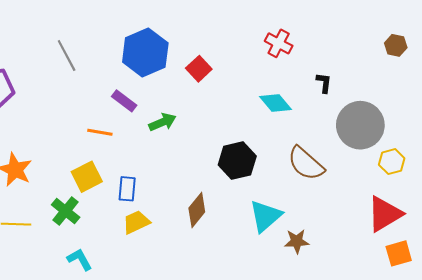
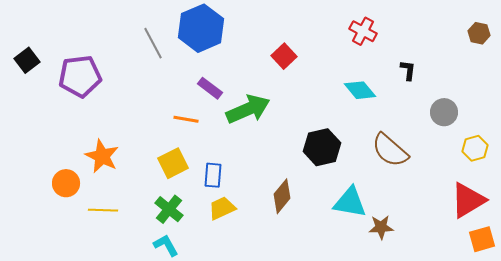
blue hexagon: (145, 52) -> (201, 28), moved
green arrow: (162, 122) -> (248, 109), size x1.6
gray circle: (360, 125) -> (444, 112), size x0.6
green cross: (66, 211) -> (169, 209), moved
cyan triangle: (265, 216) -> (350, 202), turned 51

